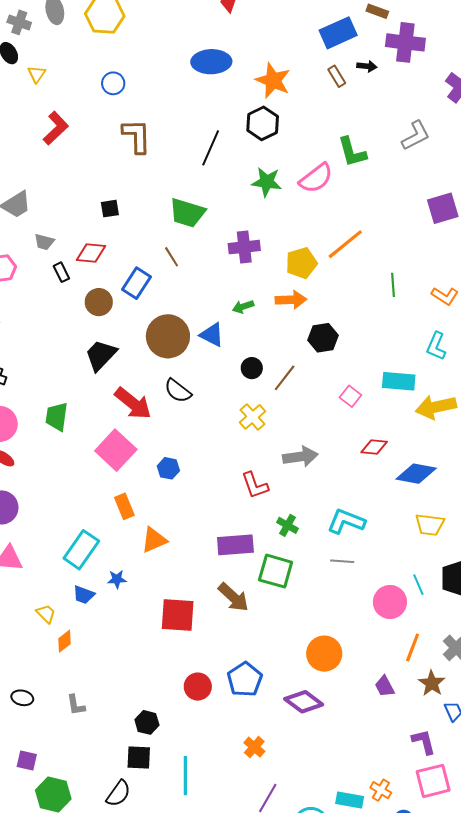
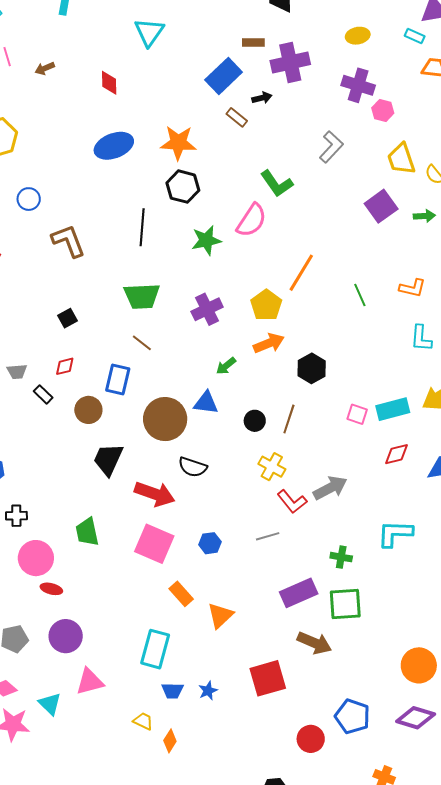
red diamond: (91, 253) -> (65, 366), size x0.7
cyan rectangle: (399, 381) -> (393, 409), moved
red L-shape: (255, 485) -> (292, 502), moved
gray line: (342, 561) -> (268, 536), moved
blue star: (117, 579) -> (208, 691), moved

